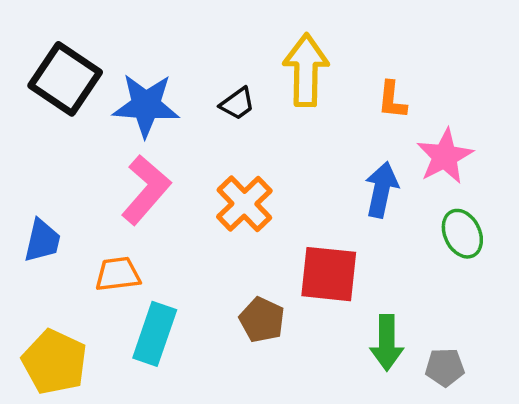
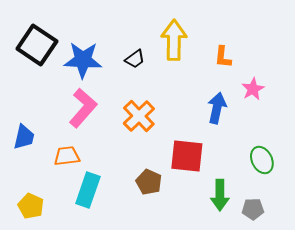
pink star: (445, 156) -> (253, 89), size x0.7
green ellipse: (462, 234) -> (262, 160), moved
yellow pentagon: (54, 362) -> (31, 206), size x0.7

